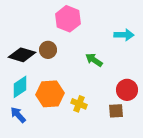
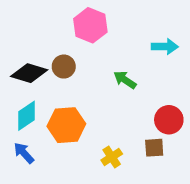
yellow cross: (79, 104) -> (112, 157), moved, turned 35

